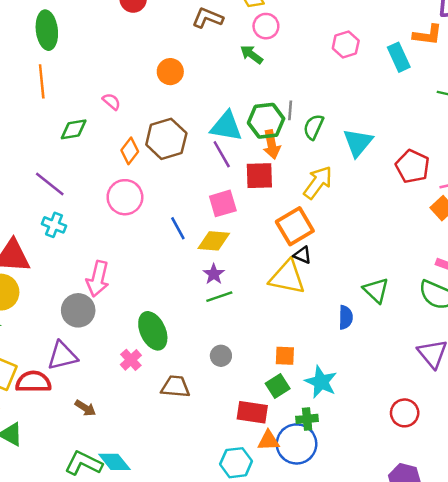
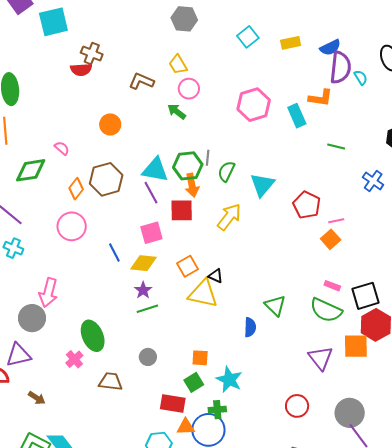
pink hexagon: (346, 45) -> (254, 105), size x1.5
green diamond: (74, 129) -> (31, 170), size x1.4
orange square: (295, 226) -> (187, 266), moved, size x0.7

